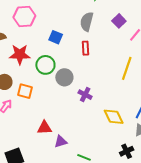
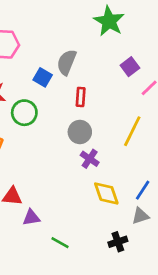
gray semicircle: (87, 22) -> (67, 62), moved
gray circle: (64, 77) -> (80, 132), moved
purple cross: (85, 95) -> (90, 159), moved

